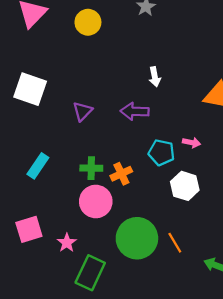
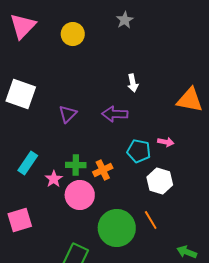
pink star: (67, 243) -> (54, 179), moved
orange line: (175, 243) -> (151, 220), moved

